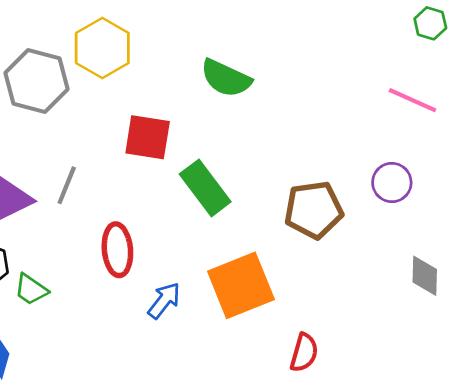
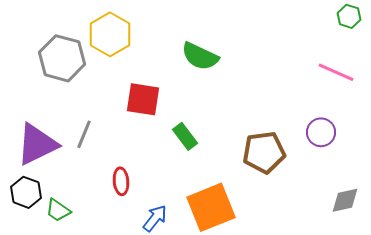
green rectangle: (205, 188) -> (185, 136), size x0.7
red ellipse: (117, 250) -> (121, 181), size x0.7
gray diamond: (425, 276) -> (345, 200), turned 76

